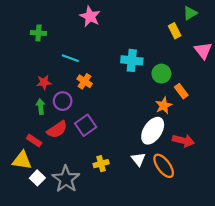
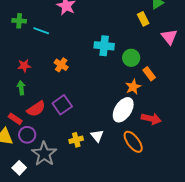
cyan line: (70, 58) -> (41, 31), moved
purple circle: (63, 101) -> (27, 135), moved
white triangle: (138, 159) -> (97, 136), moved
white square: (37, 178) -> (19, 168), moved

